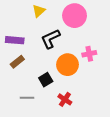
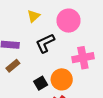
pink cross: (89, 54) -> (83, 58), size x1.5
orange circle: (68, 65) -> (62, 79), moved

